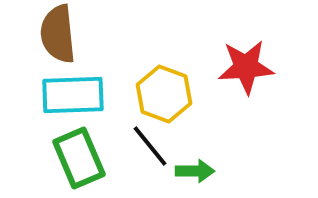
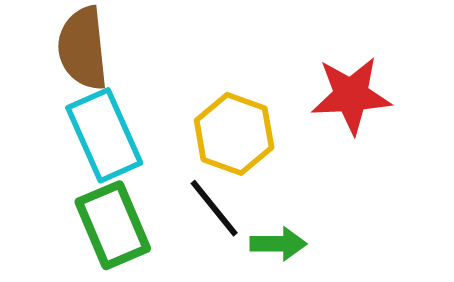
cyan rectangle: (73, 95) -> (104, 135), turned 68

